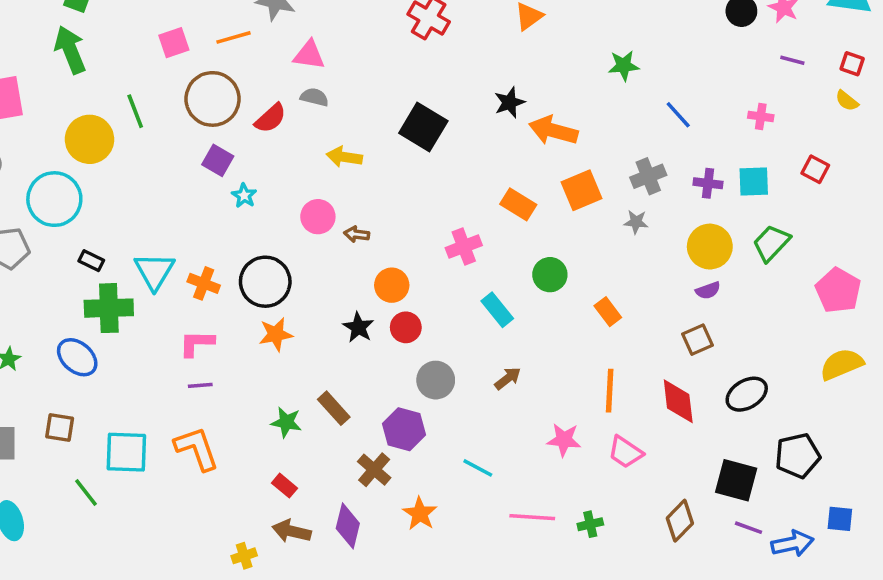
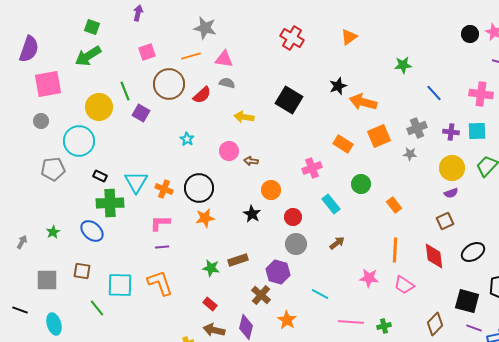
orange line: (234, 37) -> (191, 56), moved
green arrow: (70, 50) -> (88, 56), turned -100
pink cross: (761, 116) -> (481, 94), size x1.6
purple square: (218, 160) -> (141, 113), moved
red circle: (406, 327) -> (293, 217), moved
brown rectangle: (334, 408) -> (238, 260), turned -66

